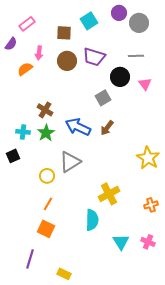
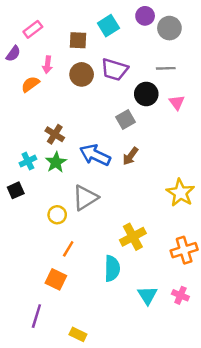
cyan cross: (23, 132) -> (28, 161), turned -32
orange line: (48, 204) -> (68, 249), moved
orange cross: (151, 205) -> (184, 250), size x1.5

